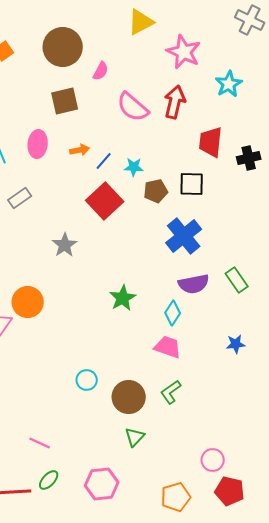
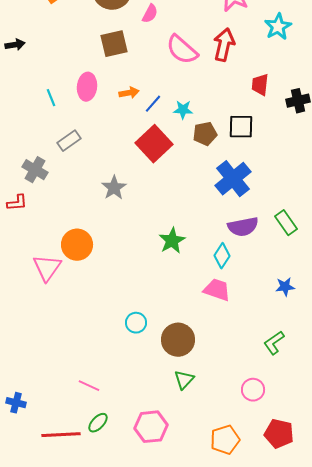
red trapezoid: (211, 142) -> (260, 85), size x0.7
green L-shape: (171, 392) -> (274, 343), moved
pink circle: (213, 460) -> (253, 390), moved

